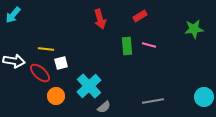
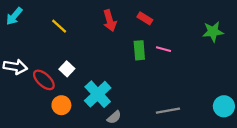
red rectangle: (140, 16) -> (145, 18), moved, turned 64
yellow line: (46, 49) -> (59, 26), moved, turned 35
white square: (61, 63) -> (67, 69), turned -32

